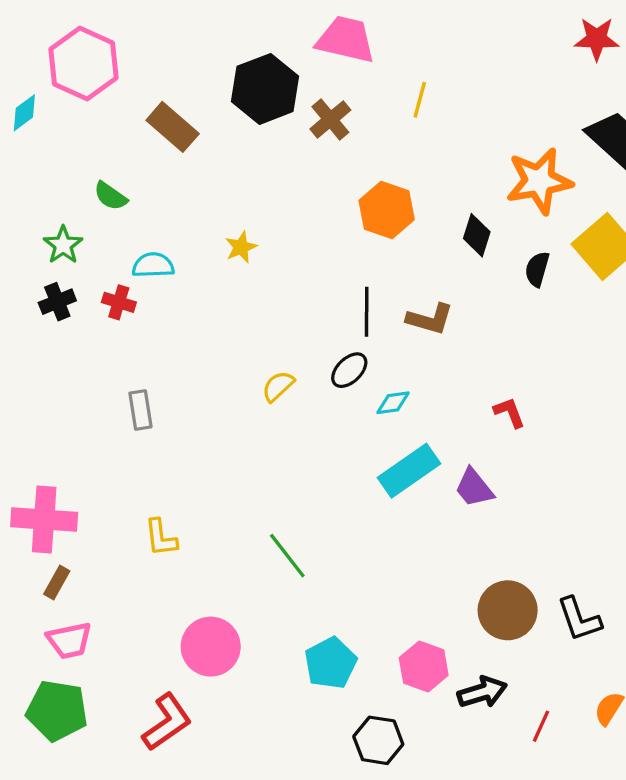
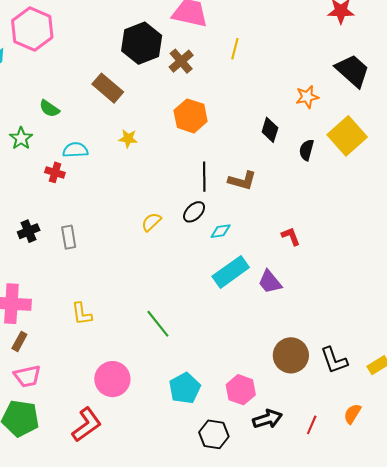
brown rectangle: (173, 127) -> (108, 88), moved
orange star: (539, 181) -> (307, 97), size x0.6
orange hexagon: (387, 210) -> (191, 116), moved
yellow star: (241, 247) -> (128, 139), turned 30
black cross: (57, 302) -> (29, 231), moved
black arrow: (482, 692) -> (268, 419), moved

